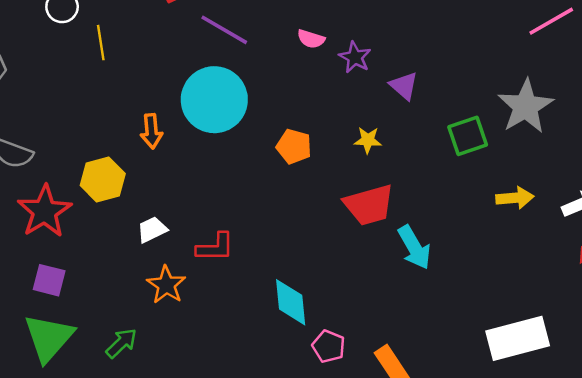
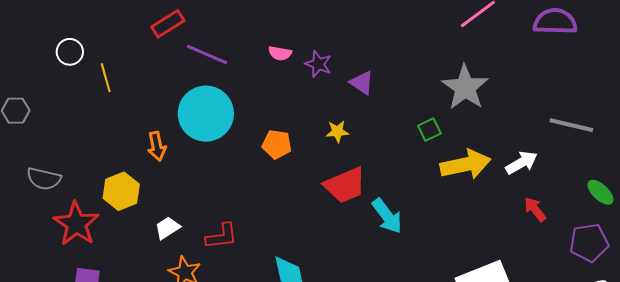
green square: (468, 136) -> (429, 130), moved, size x0.7
yellow arrow: (515, 198) -> (466, 164), size x1.6

